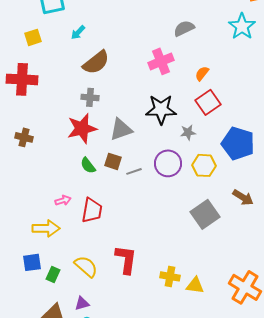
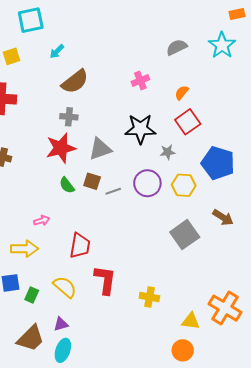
gray semicircle: (184, 28) -> (177, 47), moved
pink cross: (161, 61) -> (140, 81), size x0.7
red trapezoid: (92, 210) -> (80, 246), moved
yellow triangle: (195, 285) -> (191, 321), moved

